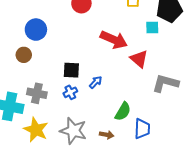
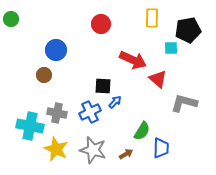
black square: (71, 70) -> (103, 86), moved
blue cross: (70, 92) -> (90, 112), size x1.5
brown arrow: (107, 135) -> (126, 154), turned -40

